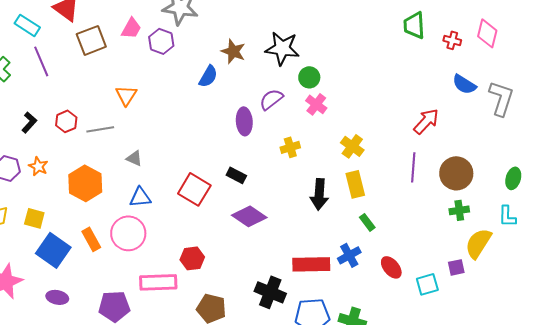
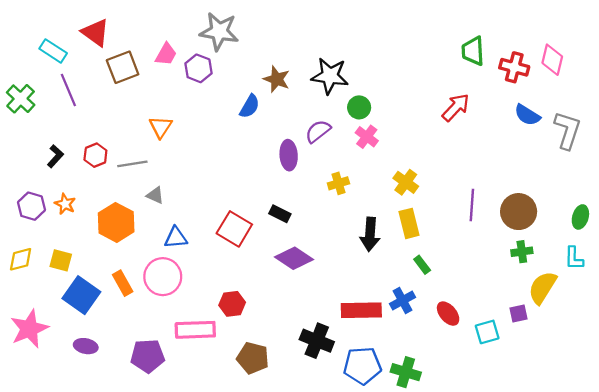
red cross: (452, 40) -> (514, 67), size x1.5
red arrow: (426, 121) -> (456, 107), moved
gray triangle: (134, 158) -> (155, 195), moved

